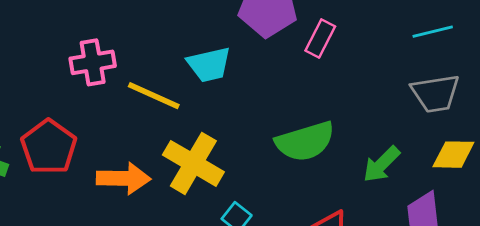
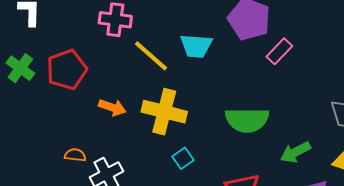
yellow cross: (193, 163) -> (164, 112), turned -33
orange arrow: (123, 178) -> (112, 107), size x0.7

